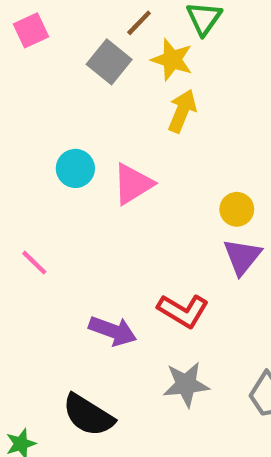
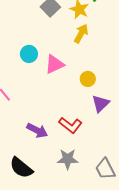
yellow circle: (237, 209) -> (88, 79), moved

